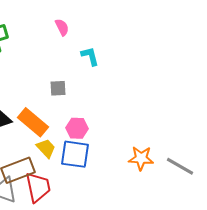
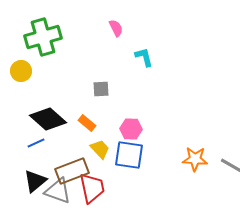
gray square: (58, 88) -> (101, 89), moved
orange rectangle: (33, 122) -> (87, 123), size x0.6

